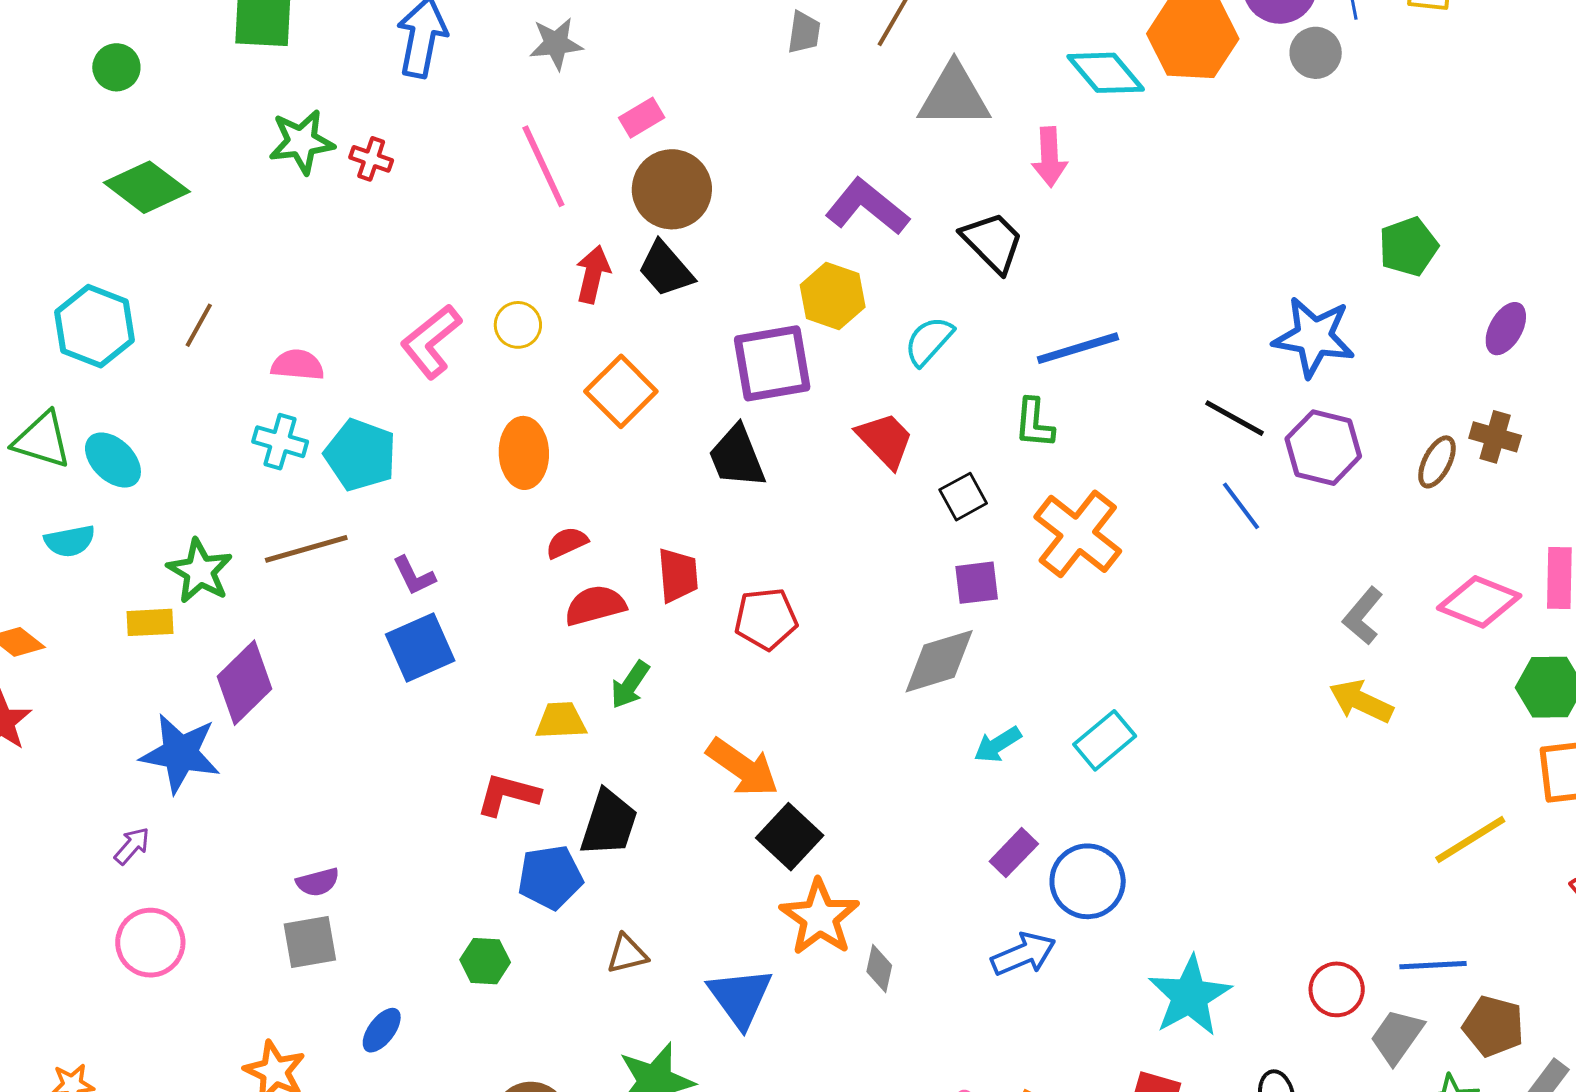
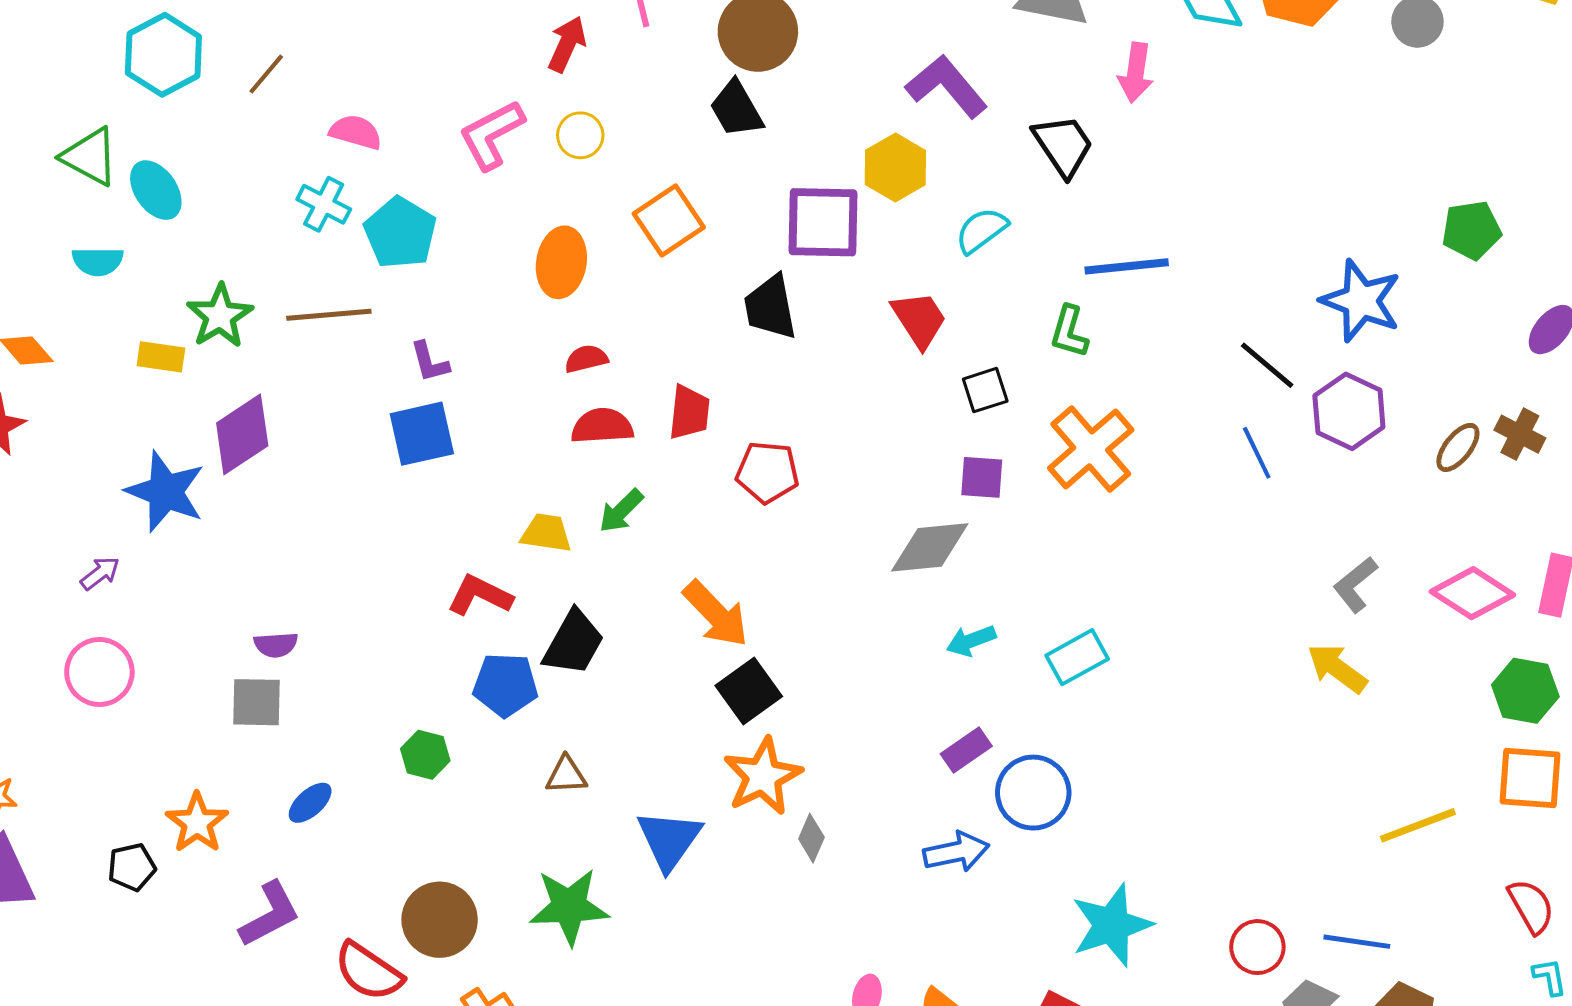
red arrow: (593, 274) -> (567, 44), moved

